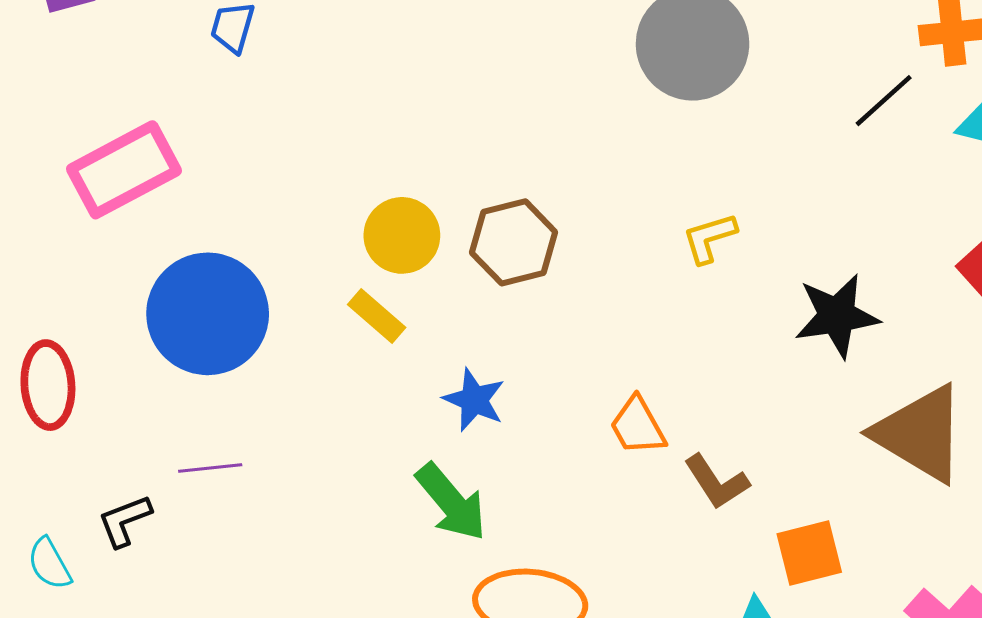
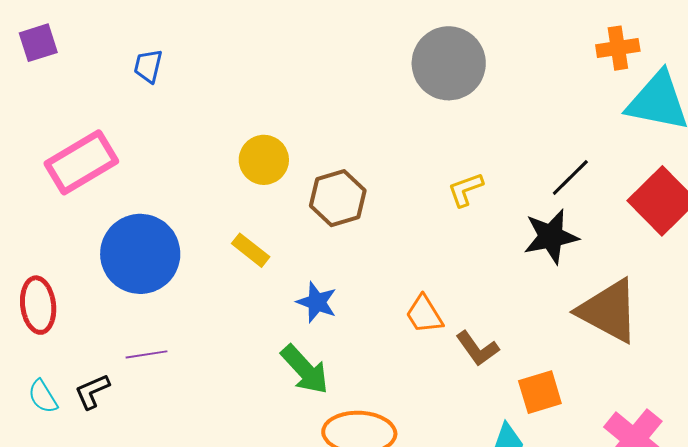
black line: (884, 101) -> (570, 178), moved
yellow circle: (402, 235) -> (264, 160), moved
cyan semicircle: (49, 564) -> (43, 397), moved

